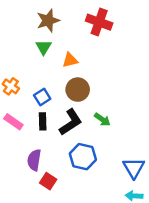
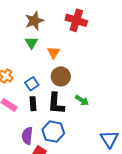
orange triangle: (70, 60) -> (54, 53), turned -40
black L-shape: (71, 122) -> (56, 104), turned 130
blue hexagon: (83, 157) -> (53, 132), moved

